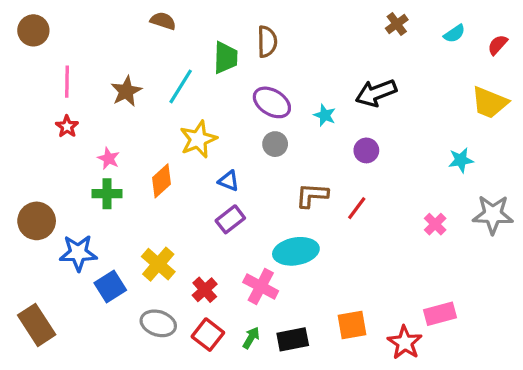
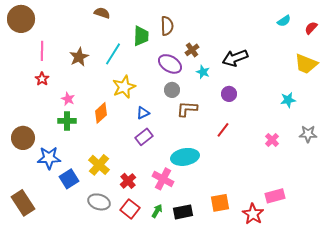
brown cross: (397, 24) -> (192, 50), moved
brown circle: (33, 30) -> (21, 19), size x1.4
blue triangle: (229, 181) -> (143, 113), turned -48
brown L-shape: (312, 195) -> (187, 109), moved
gray star: (493, 215) -> (308, 134), size x0.7

